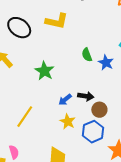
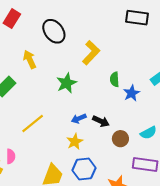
yellow L-shape: (57, 21) -> (91, 53), moved, turned -75
brown circle: (99, 110) -> (120, 139), moved
blue hexagon: (93, 132) -> (84, 169), moved

